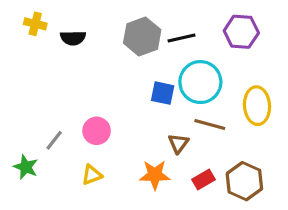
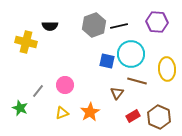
yellow cross: (35, 24) -> (26, 42), moved, size x1.5
orange star: (155, 175) -> (90, 112), moved, turned -30

